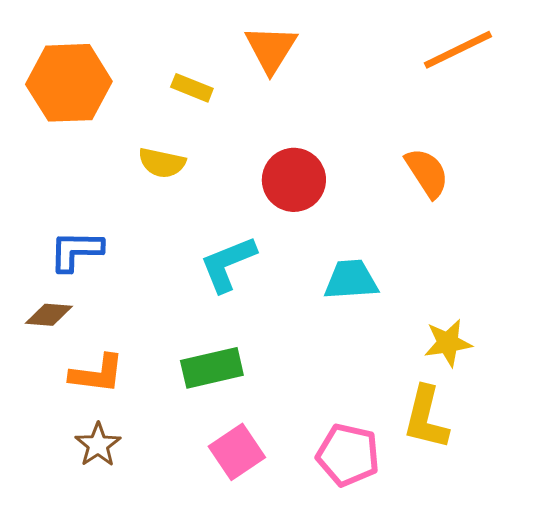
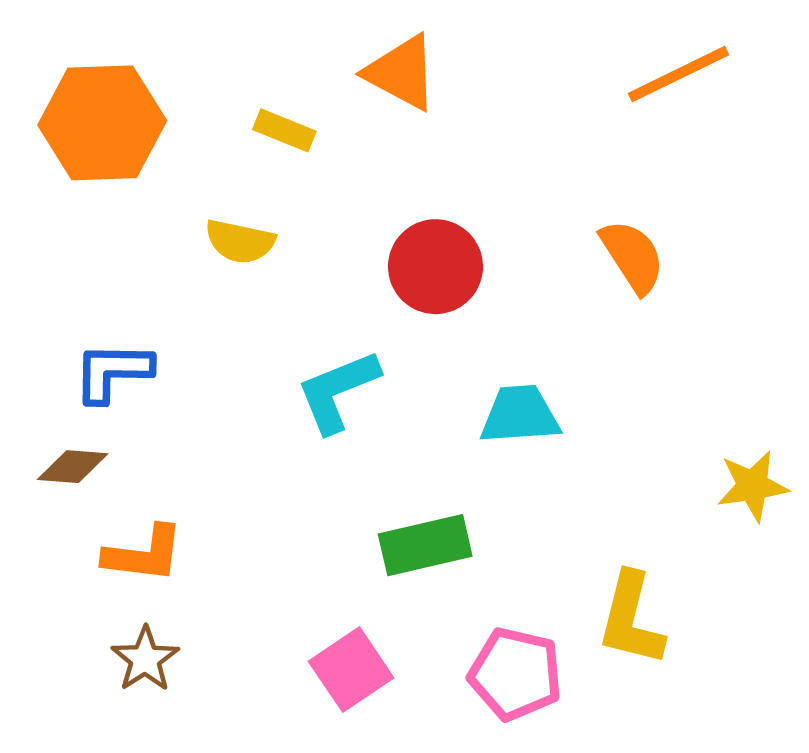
orange triangle: (271, 49) -> (401, 73), turned -34
yellow star: (448, 343) -> (753, 486), moved
green rectangle: (212, 368) -> (425, 545), moved

